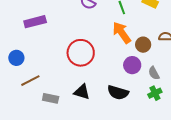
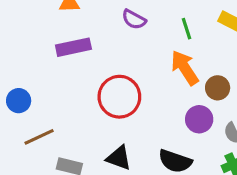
purple rectangle: (35, 22) -> (73, 47), moved

